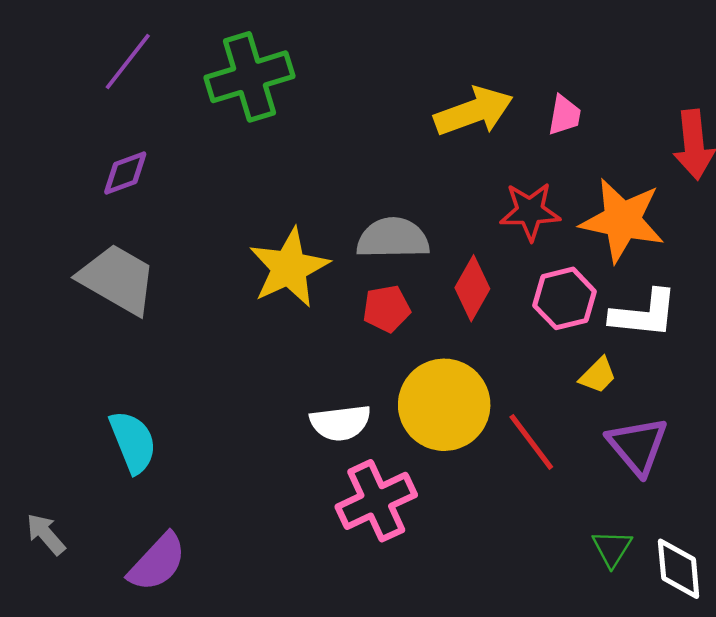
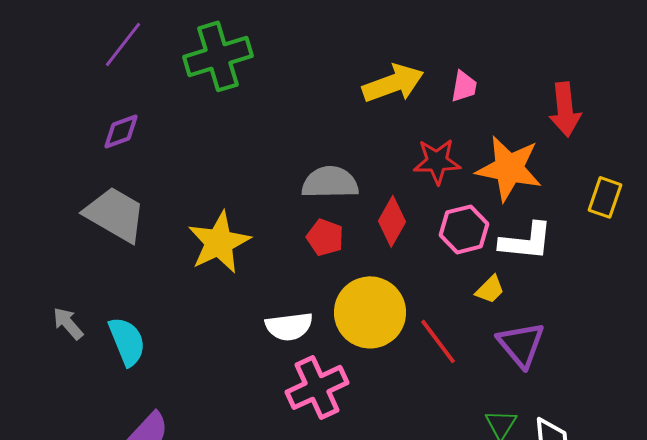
yellow star: (289, 268) -> (219, 242), moved
red pentagon: (387, 309) -> (325, 237), turned 30
gray arrow: (46, 534) -> (68, 323), moved

